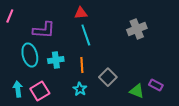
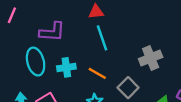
gray cross: (137, 29) -> (151, 58), moved
orange line: (82, 65) -> (97, 73), turned -56

